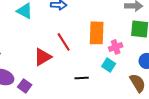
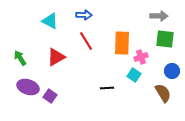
red line: (64, 42) -> (86, 41), moved
red triangle: (43, 57) -> (56, 57), moved

